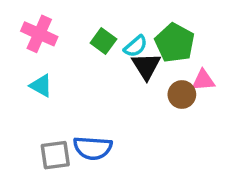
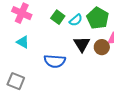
black triangle: (146, 66) -> (82, 44), moved
blue semicircle: (93, 148) -> (55, 61), moved
gray square: (55, 155) -> (16, 81), moved, turned 30

